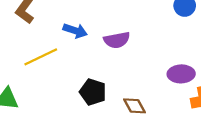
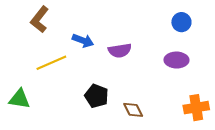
purple ellipse: (181, 74) -> (176, 60), moved

